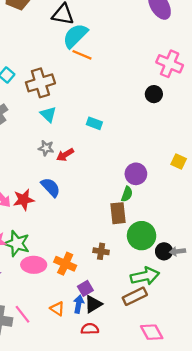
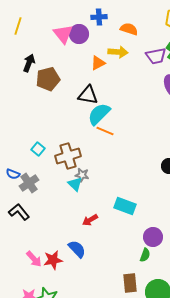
cyan rectangle: (94, 123) -> (125, 206), moved, size x1.5
gray star: (46, 148) -> (82, 175), moved
brown rectangle: (118, 213) -> (130, 283), moved

